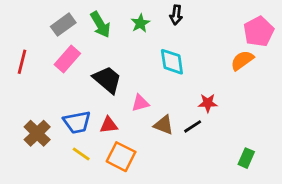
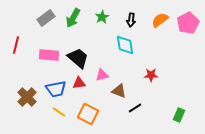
black arrow: (176, 15) -> (131, 20), moved
green arrow: (100, 25) -> (73, 18), turned 60
pink rectangle: (67, 59) -> (49, 55), moved, turned 54
orange semicircle: (242, 60) -> (160, 20), moved
red triangle: (109, 125) -> (79, 83), moved
black line: (193, 126) -> (135, 108), moved

